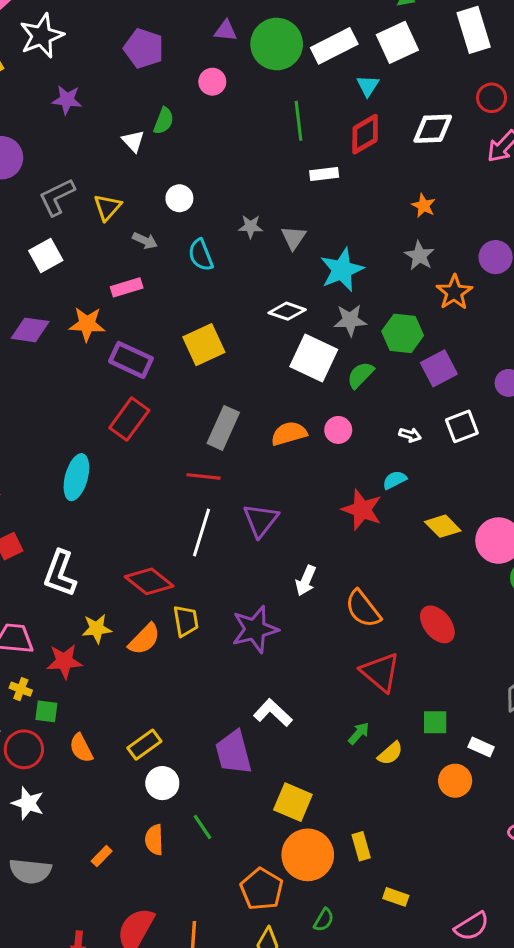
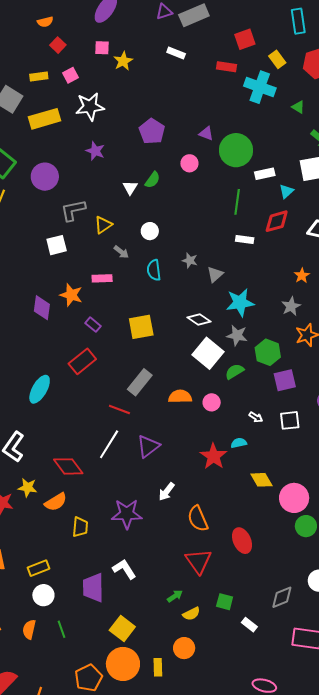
white rectangle: (334, 46) -> (265, 174), moved, size x0.7
purple diamond: (30, 330) -> (42, 308), moved, turned 75
purple rectangle: (131, 360) -> (93, 325), size x0.6
yellow trapezoid: (186, 621) -> (80, 527), moved
orange circle: (455, 781) -> (184, 648), moved

